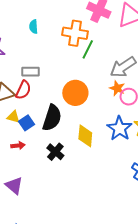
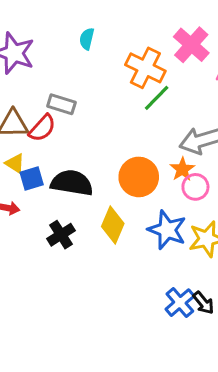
orange circle: (75, 93) -> (139, 177), moved
black semicircle: (52, 118) -> (72, 183), turned -116
blue star: (120, 128) -> (167, 230), turned -30

